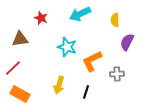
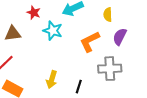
cyan star: (67, 47) -> (53, 31), moved
orange L-shape: (92, 61) -> (90, 42), moved
gray cross: (117, 74) -> (110, 69), size x1.6

